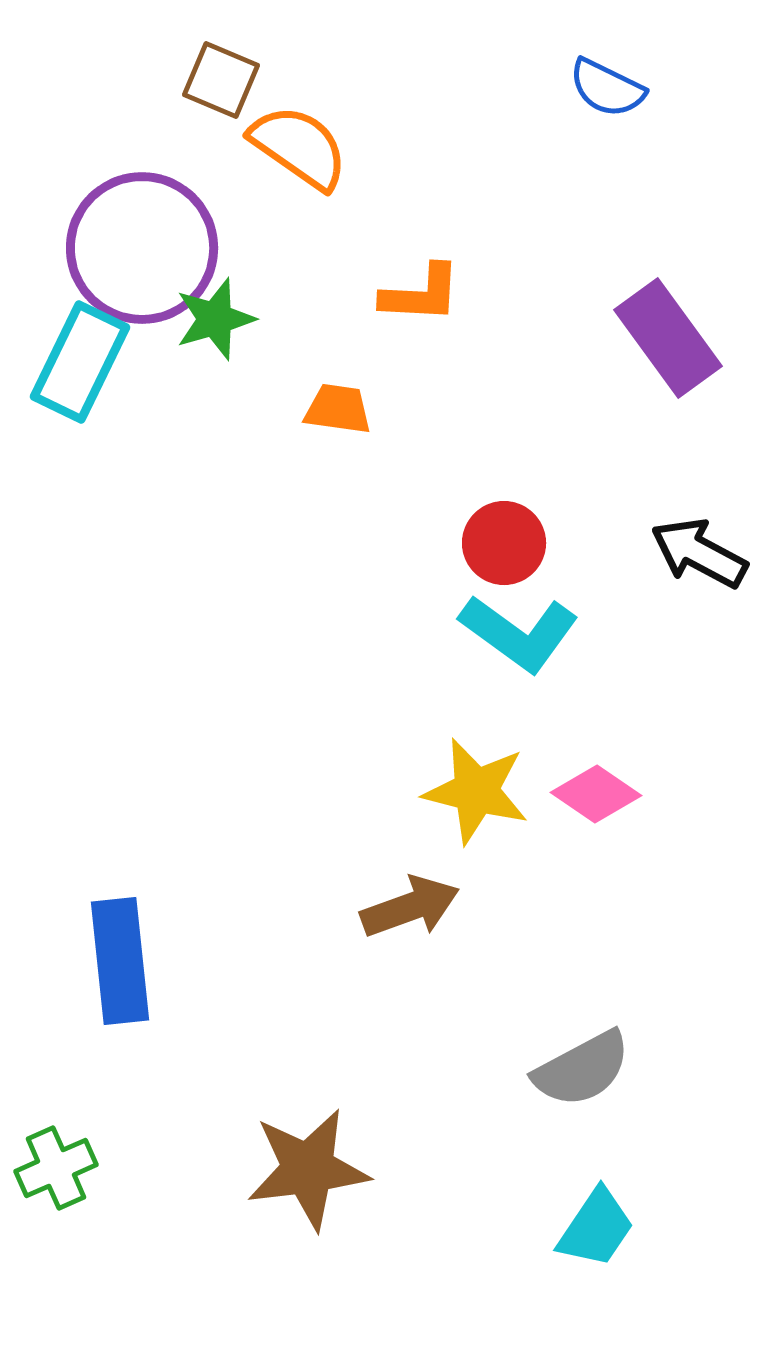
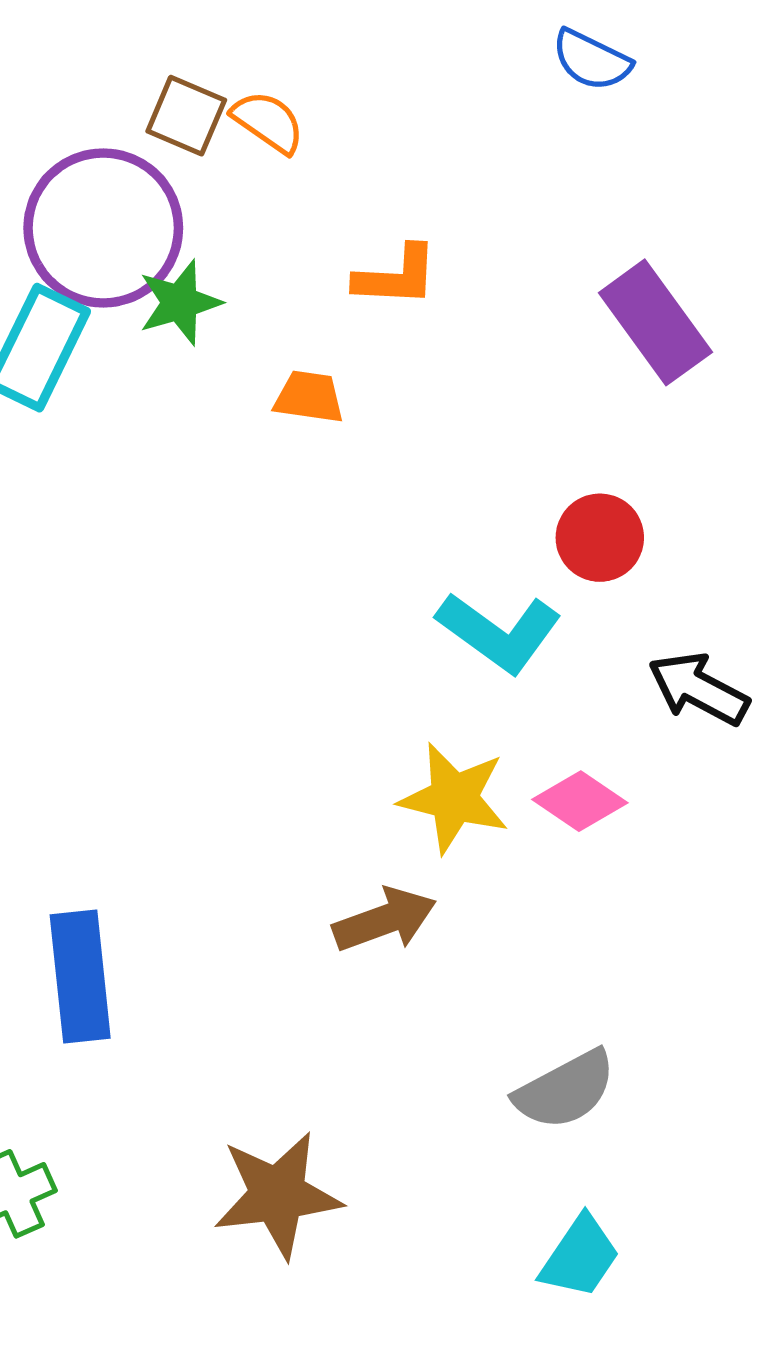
brown square: (221, 80) -> (186, 116), moved
orange semicircle: (299, 147) -> (268, 122), size x0.7
red circle: (504, 543) -> (600, 538), moved
black arrow: (699, 553) -> (699, 689), moved

